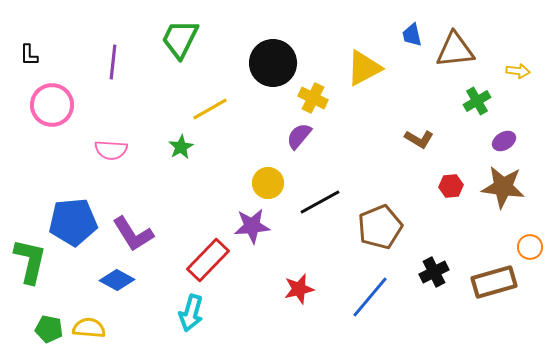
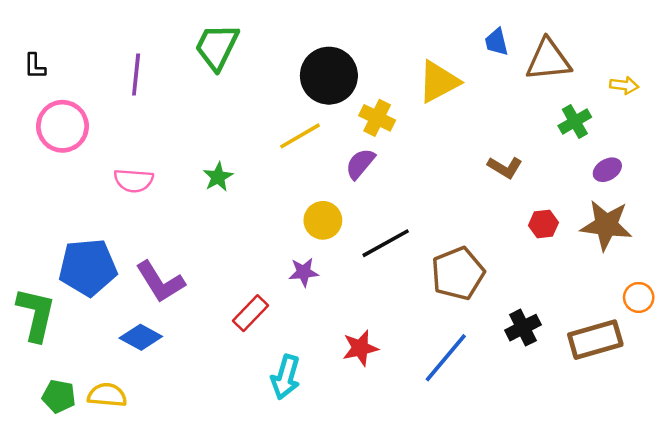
yellow line: (210, 109) -> (300, 136), moved
purple star: (252, 226) -> (304, 272), size x0.7
red rectangle: (208, 260) -> (251, 313), size x0.7
cyan arrow: (191, 313) -> (286, 377), moved

